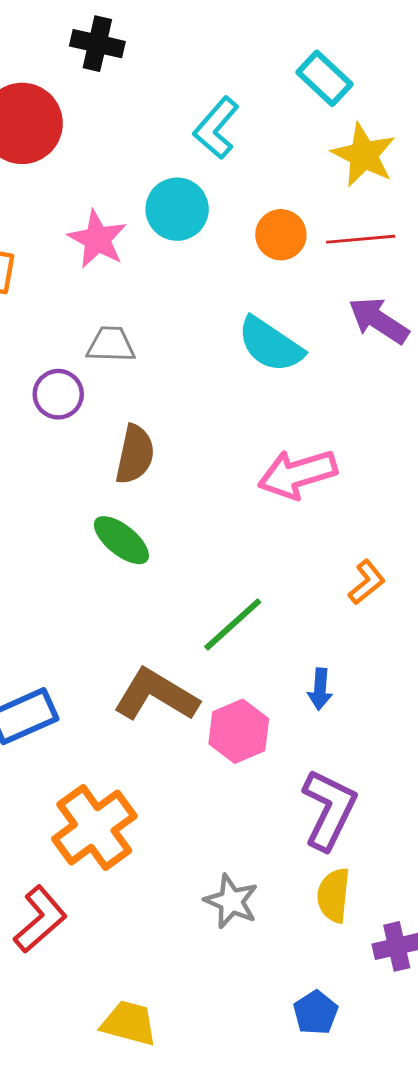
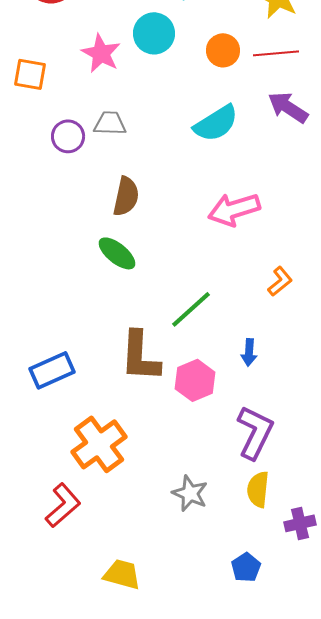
cyan semicircle: (270, 345) -> (216, 123), turned -66
purple circle: (58, 394) -> (68, 136), moved
brown L-shape: (156, 695) -> (140, 356), turned -118

